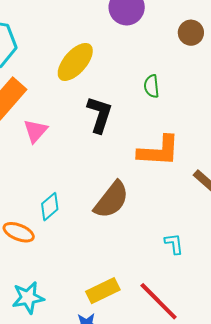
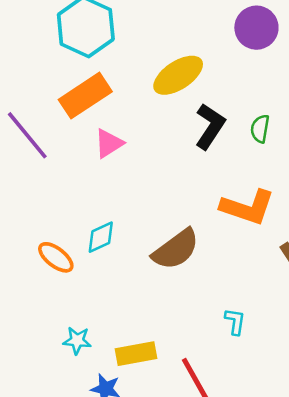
black L-shape: (100, 115) -> (210, 126), moved
cyan star: (28, 298) -> (77, 340), moved, size x0.7

